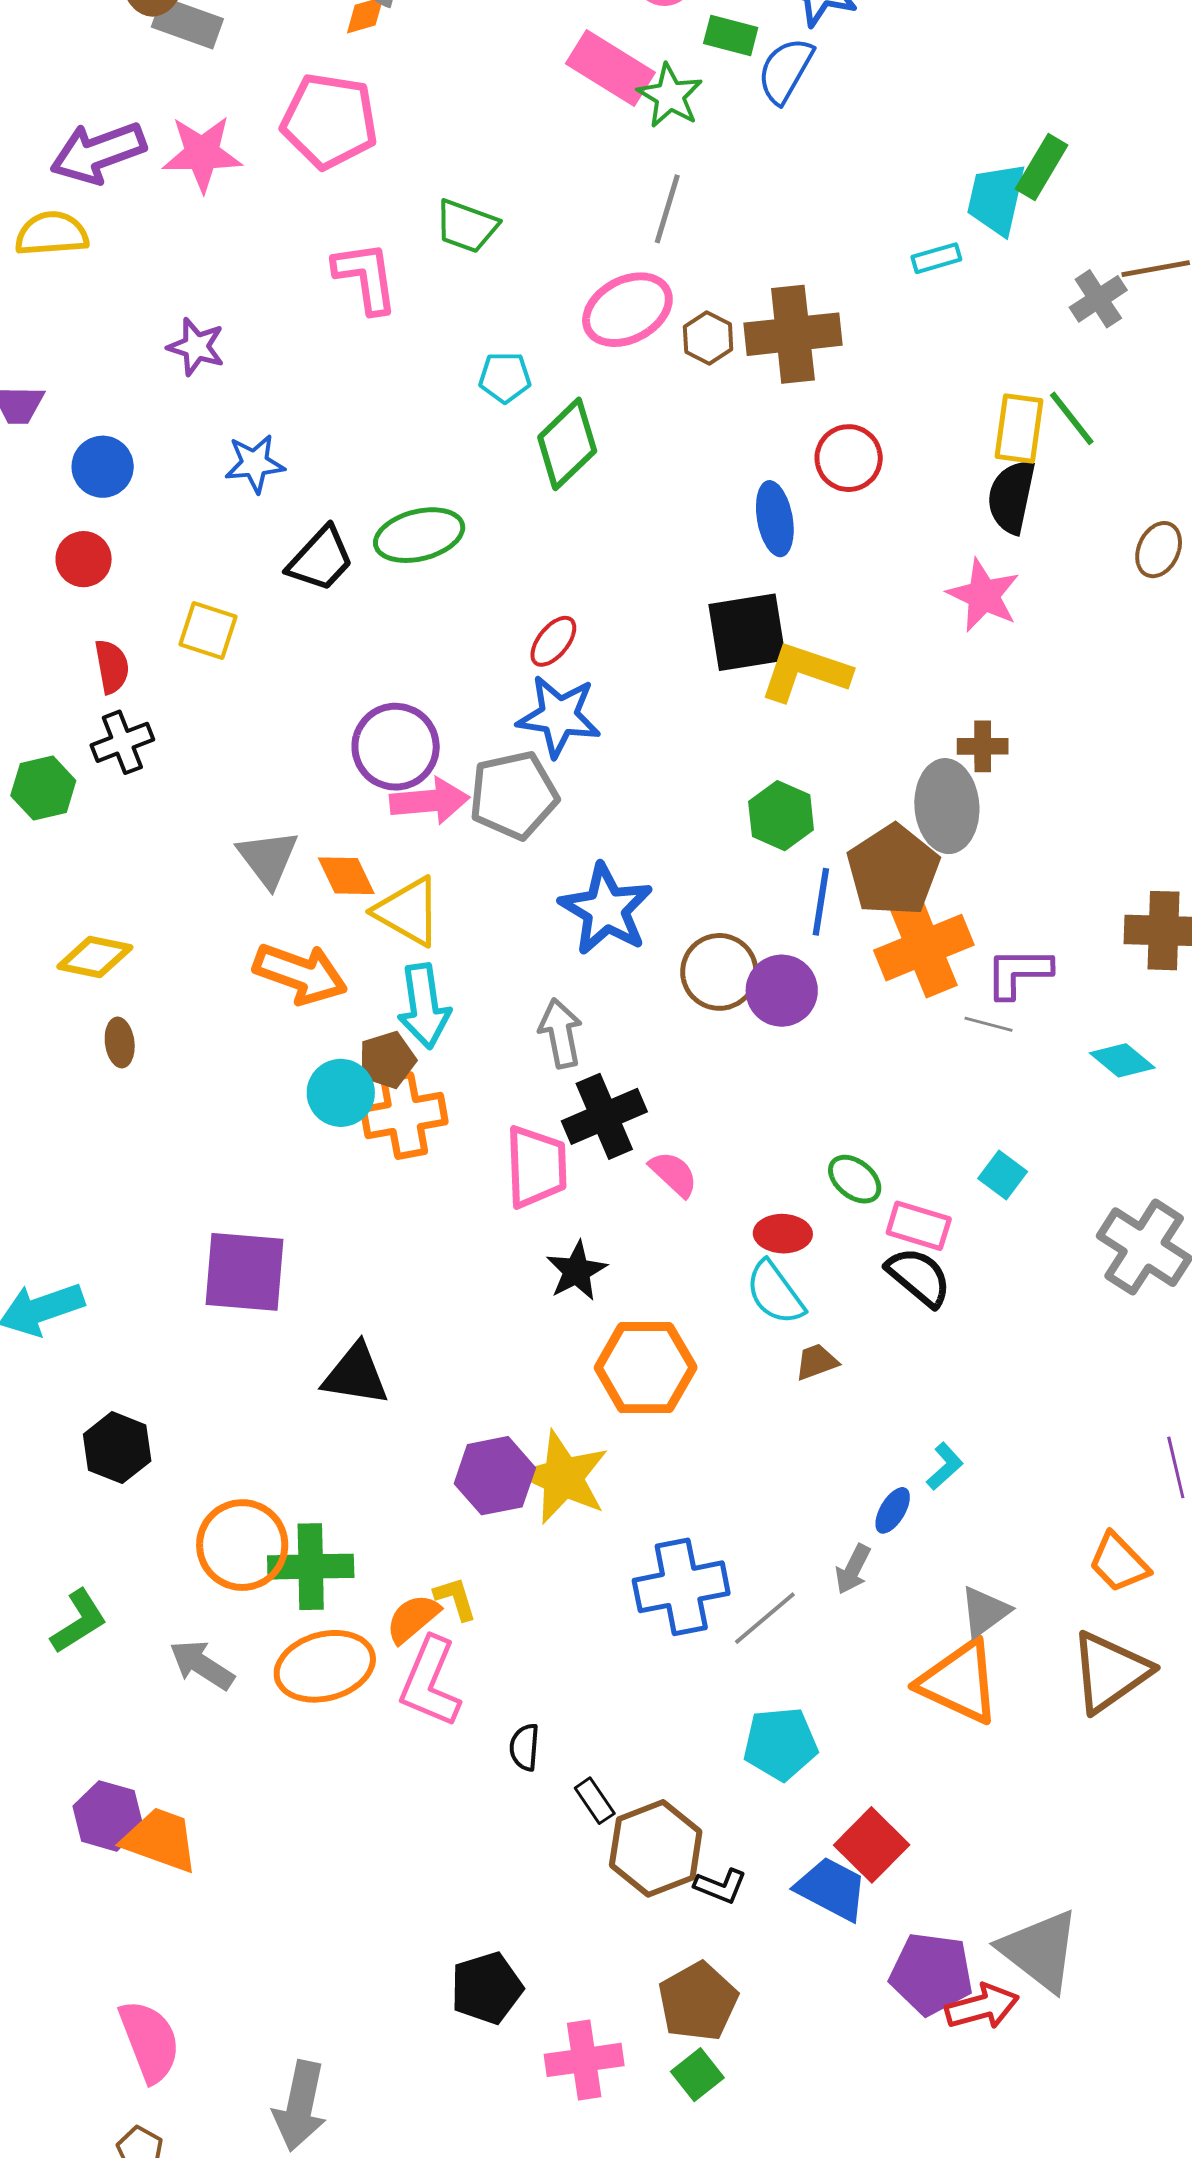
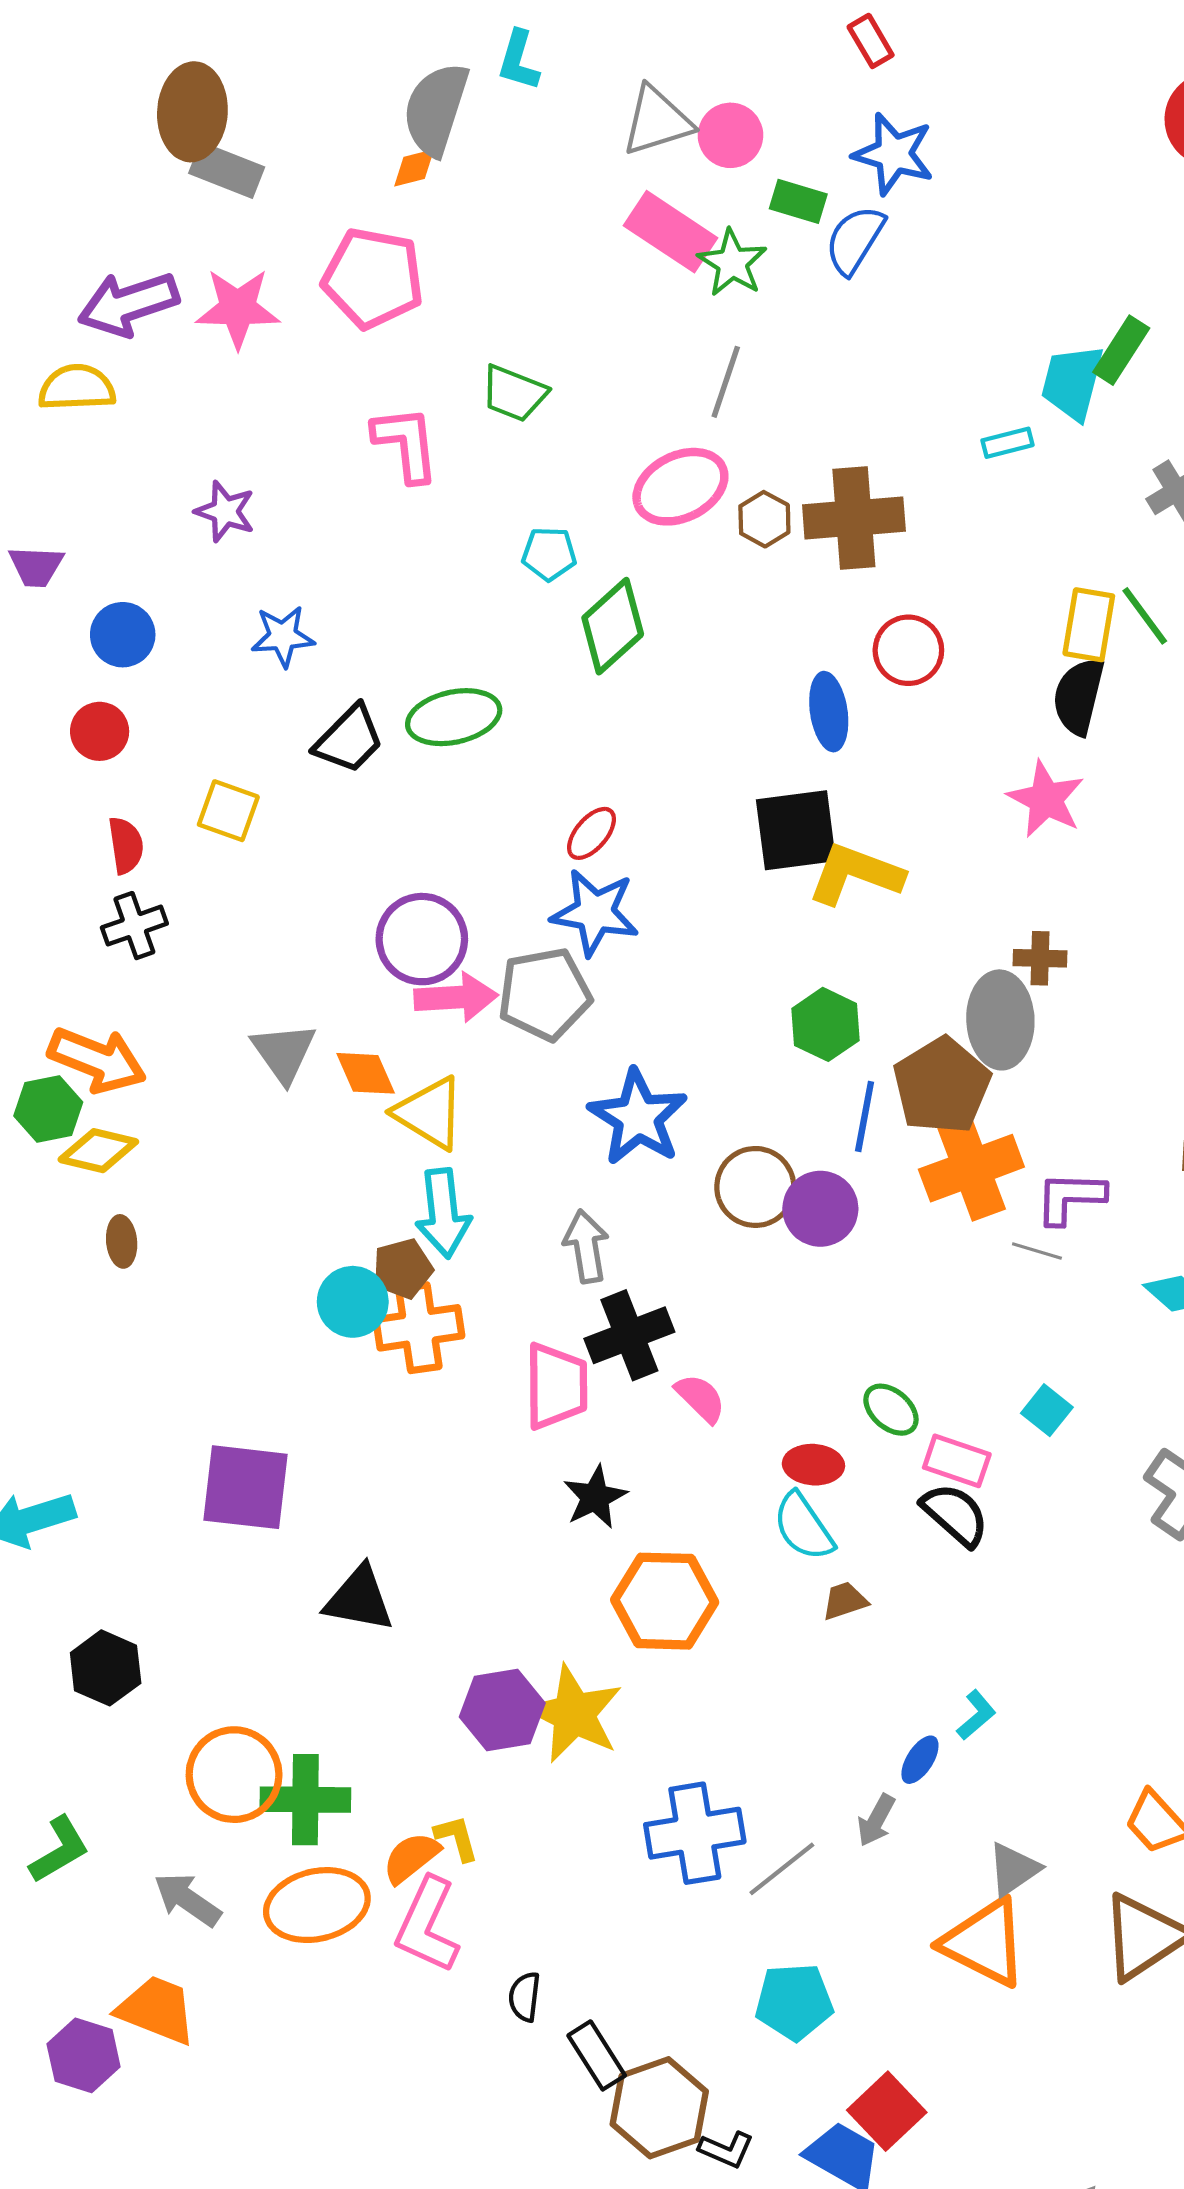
green hexagon: (43, 788) -> (48, 1109), moved
orange arrow: (300, 974) -> (97, 1060), moved
black rectangle: (595, 1801) -> (597, 2055), size x1.4
orange trapezoid: (160, 1840) -> (157, 2010), moved

